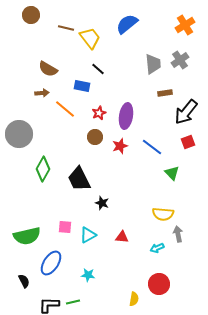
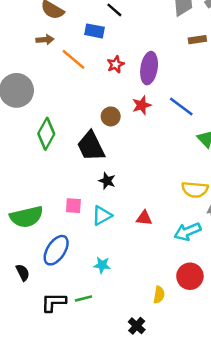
brown circle: (95, 137) -> (111, 116), moved
black star: (102, 203) -> (107, 181), moved
cyan arrow: (157, 248) -> (187, 232), size x1.5

